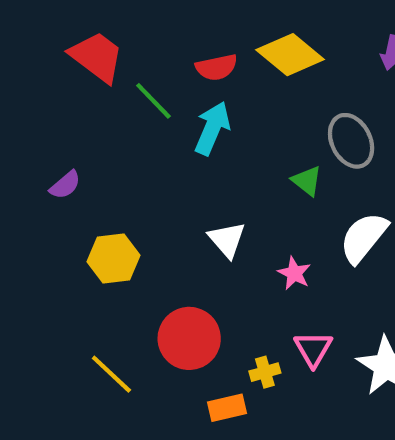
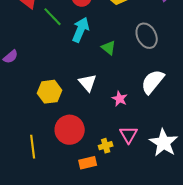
green triangle: (307, 181) -> (109, 48), moved
yellow hexagon: (114, 259) -> (50, 92), moved
yellow line: (111, 374) -> (33, 147), turned 40

